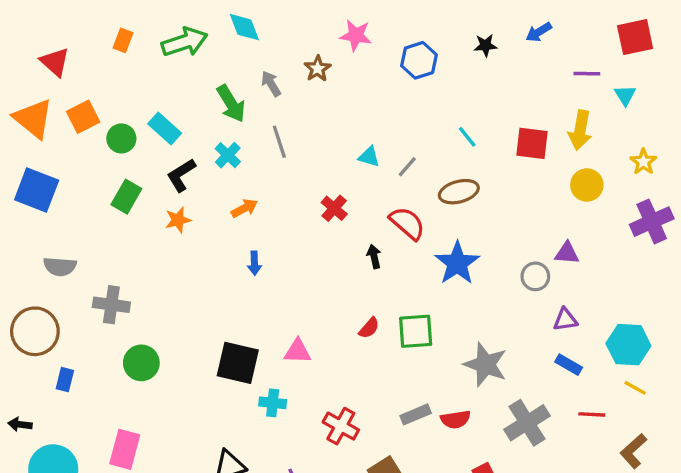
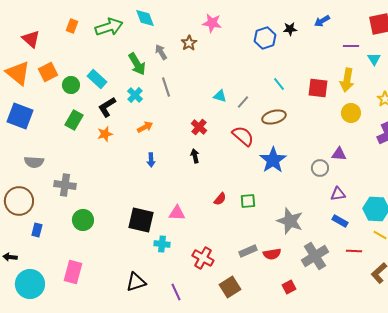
blue hexagon: (419, 60) -> (265, 38), moved
black arrow: (374, 256) -> (195, 156), moved
green square: (416, 331) -> (248, 201), size x0.7

